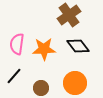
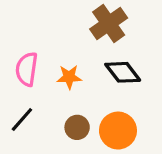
orange star: (44, 49) -> (69, 77), size x0.7
brown circle: (41, 88) -> (77, 127), moved

